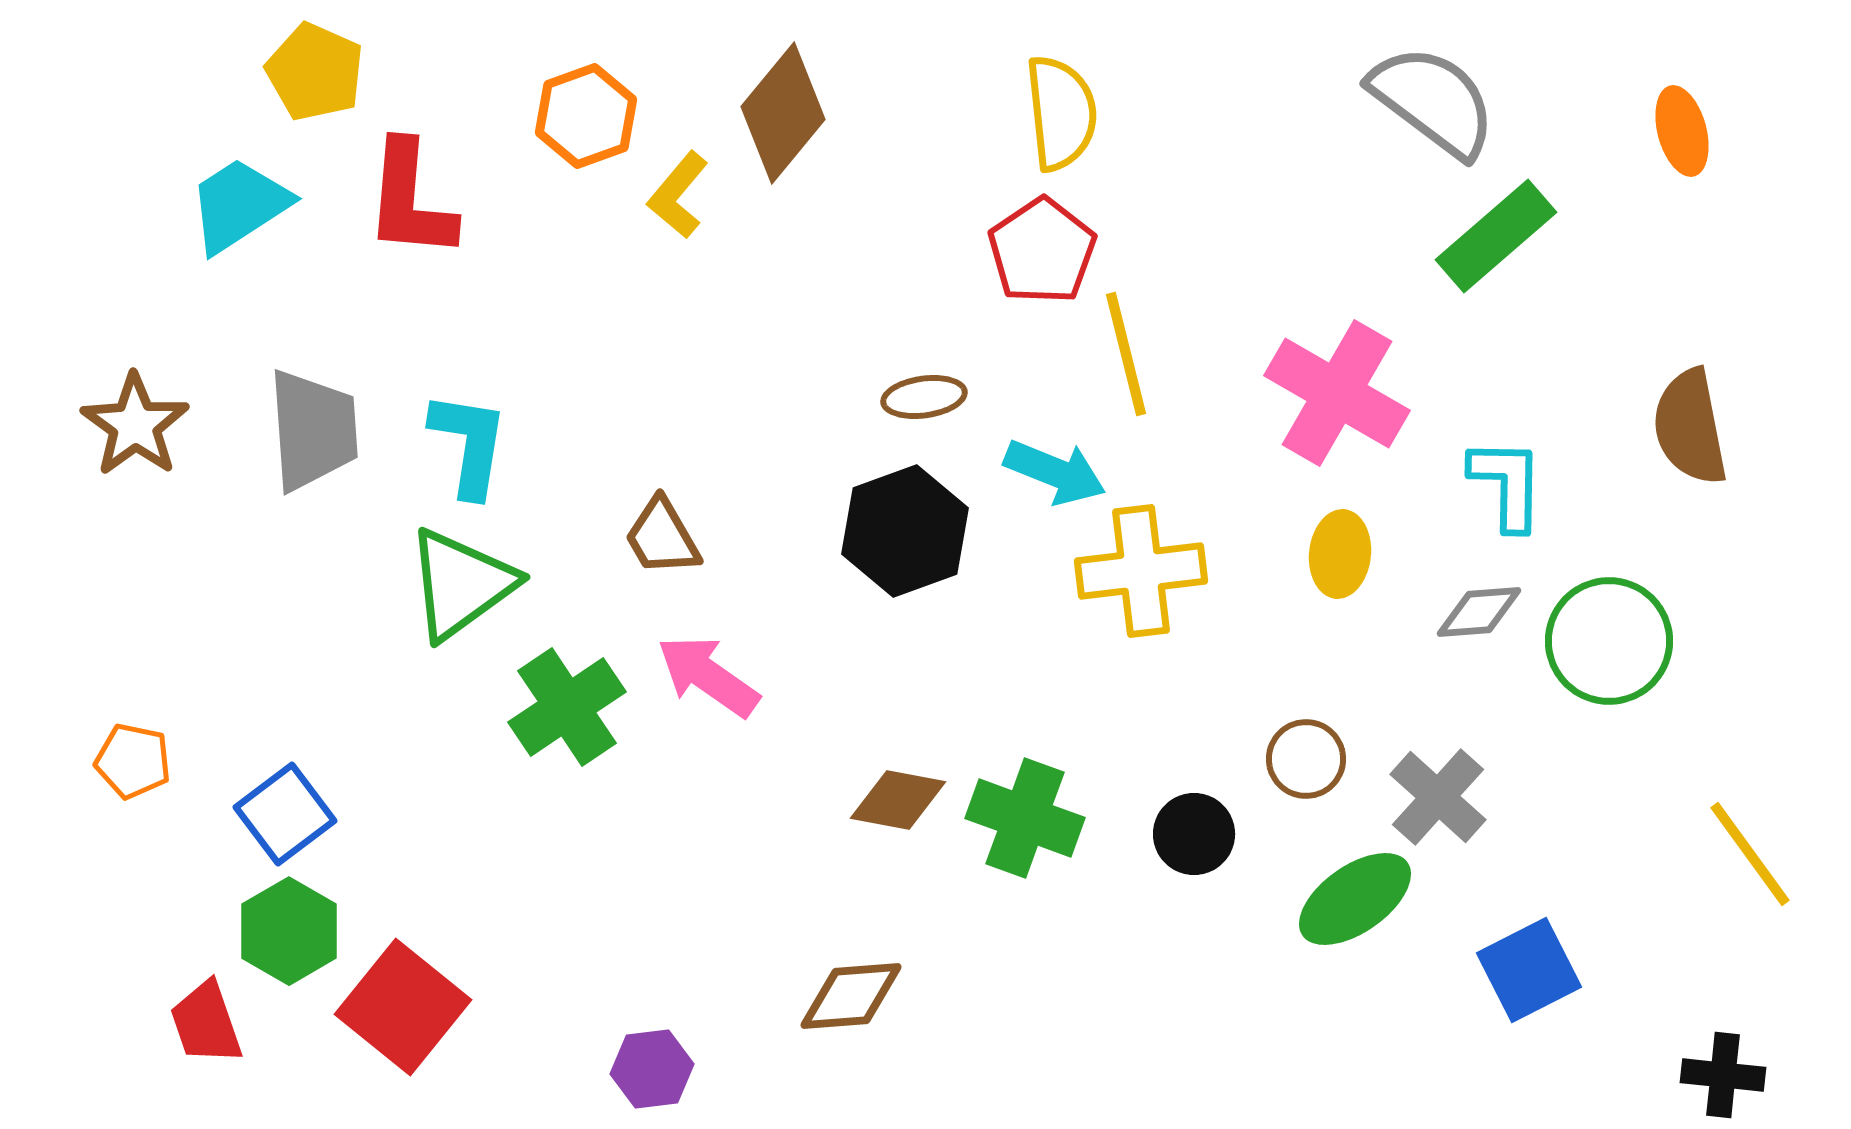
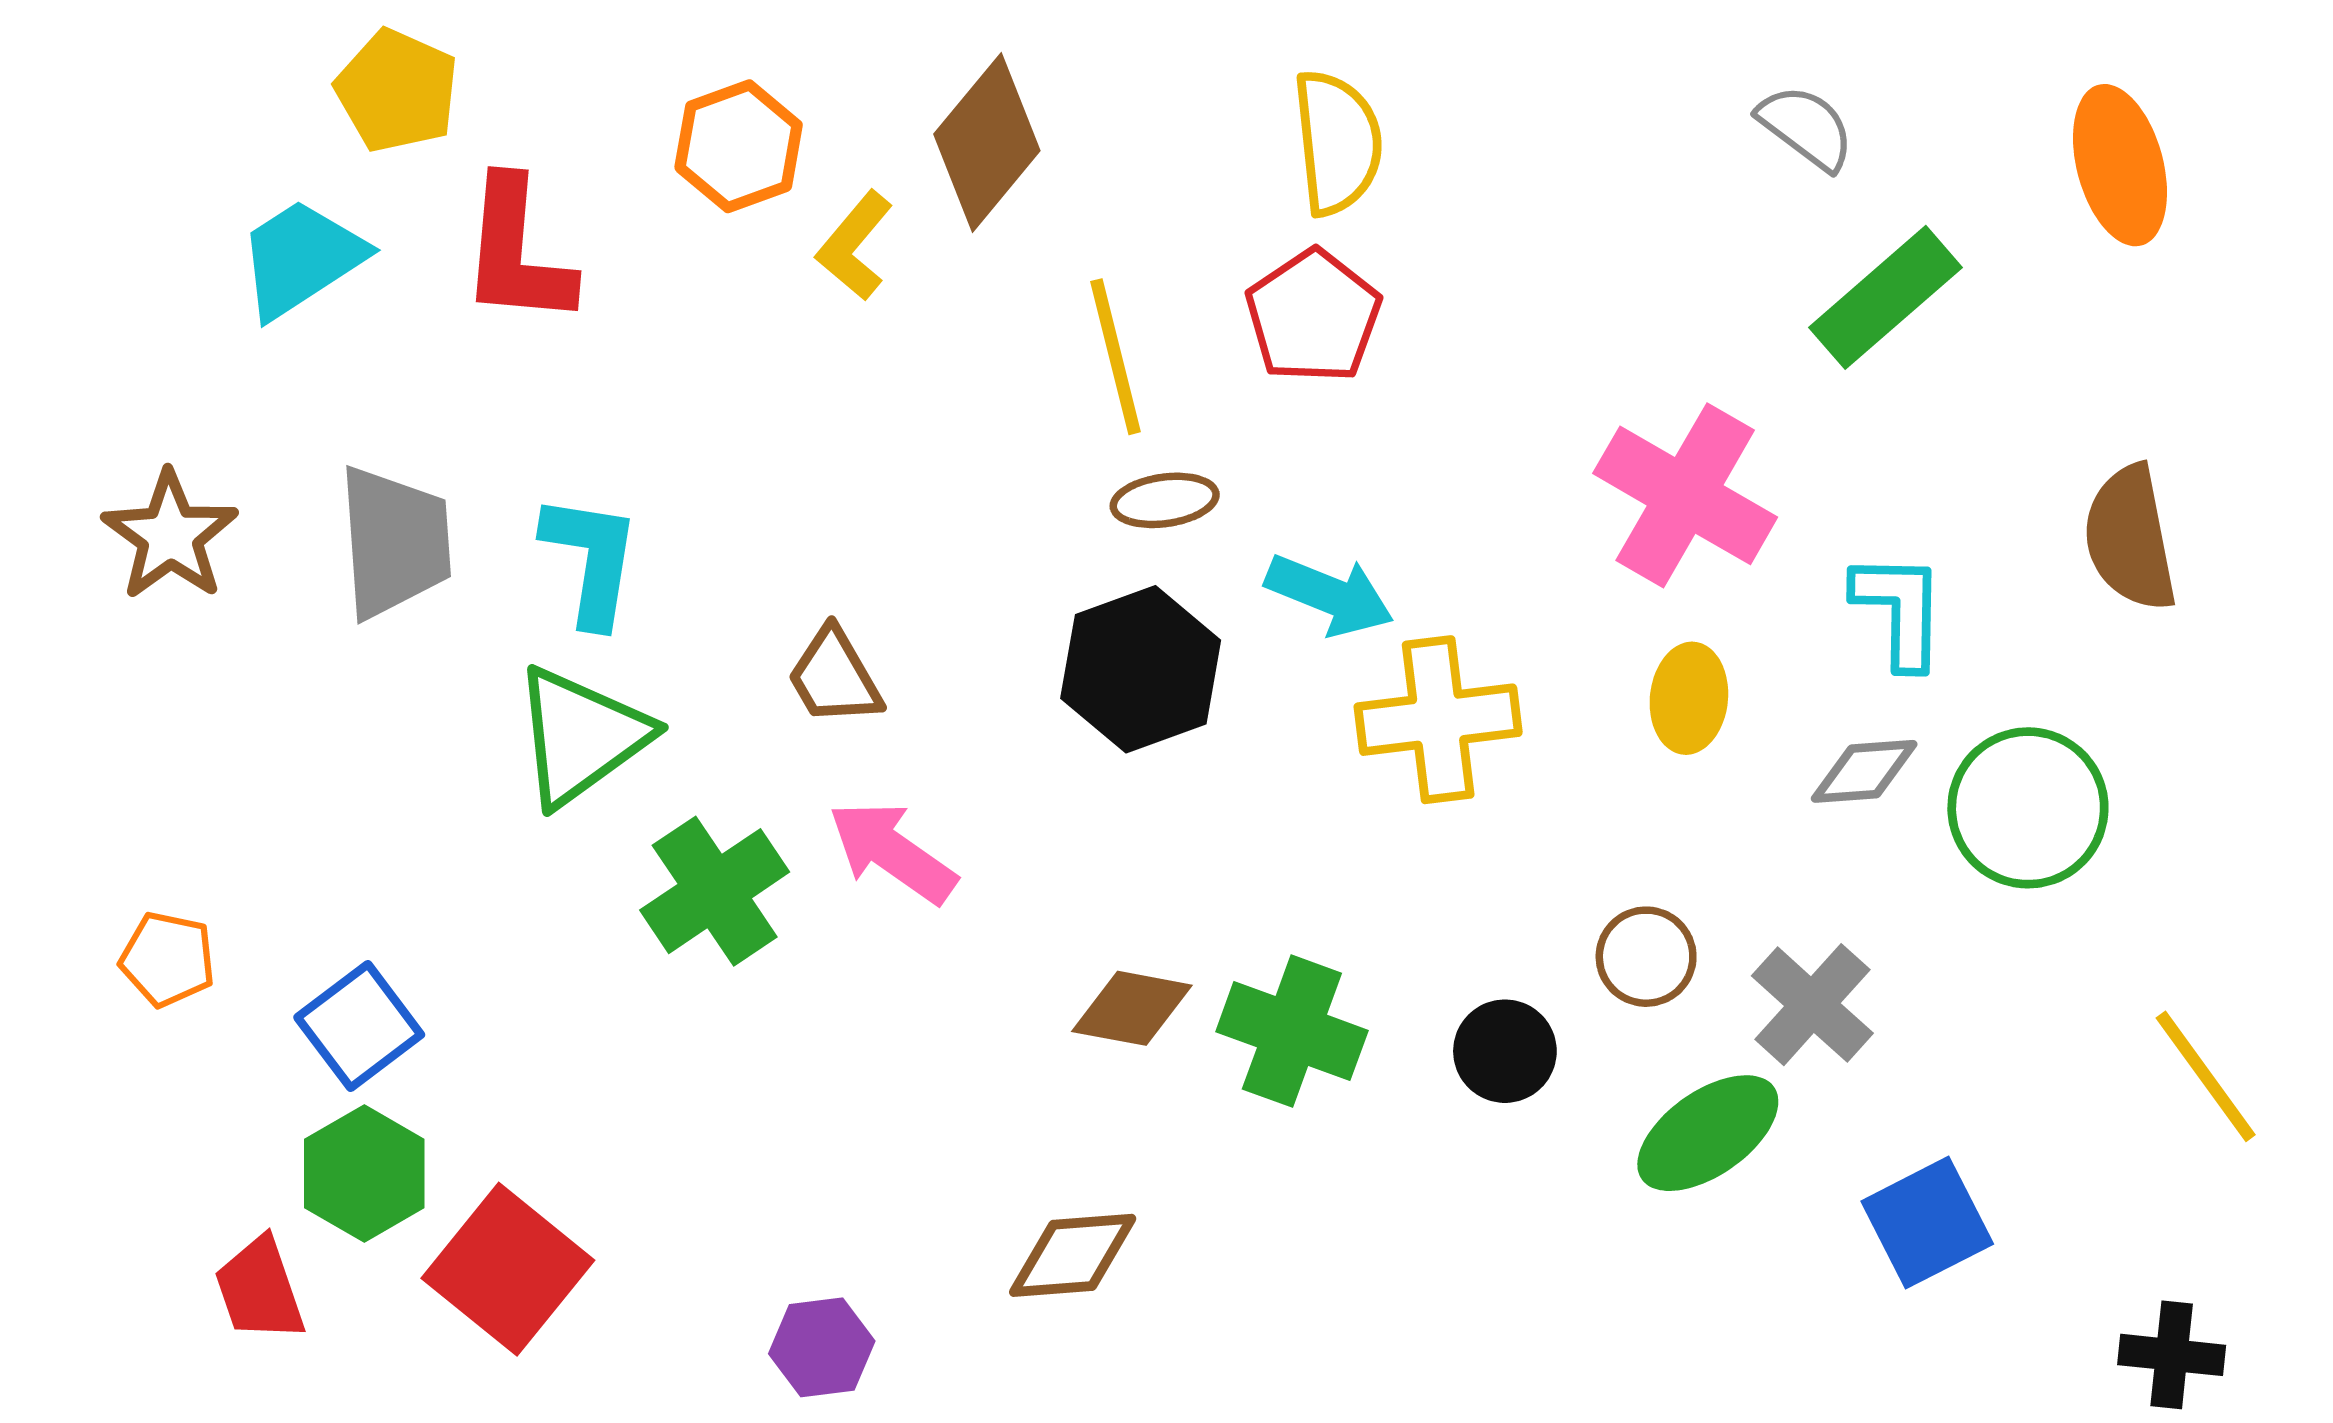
gray semicircle: (1433, 101) -> (1806, 127), size x0.6
orange ellipse: (1682, 131) -> (2120, 165), size x1.4
yellow line: (1126, 354) -> (1115, 357), moved

